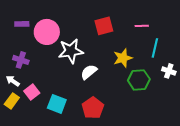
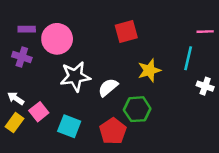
pink line: (142, 26) -> (205, 32), moved
white star: (71, 51) -> (75, 76), moved
purple cross: (21, 60) -> (22, 57), moved
green hexagon: (139, 80) -> (137, 109), moved

